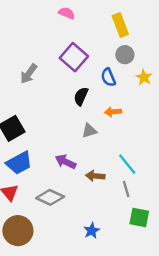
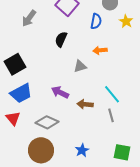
blue semicircle: (108, 77) -> (96, 21), turned -147
black semicircle: (81, 96) -> (61, 39), moved
green square: (139, 218) -> (122, 152), moved
brown circle: (18, 231) -> (41, 150), moved

